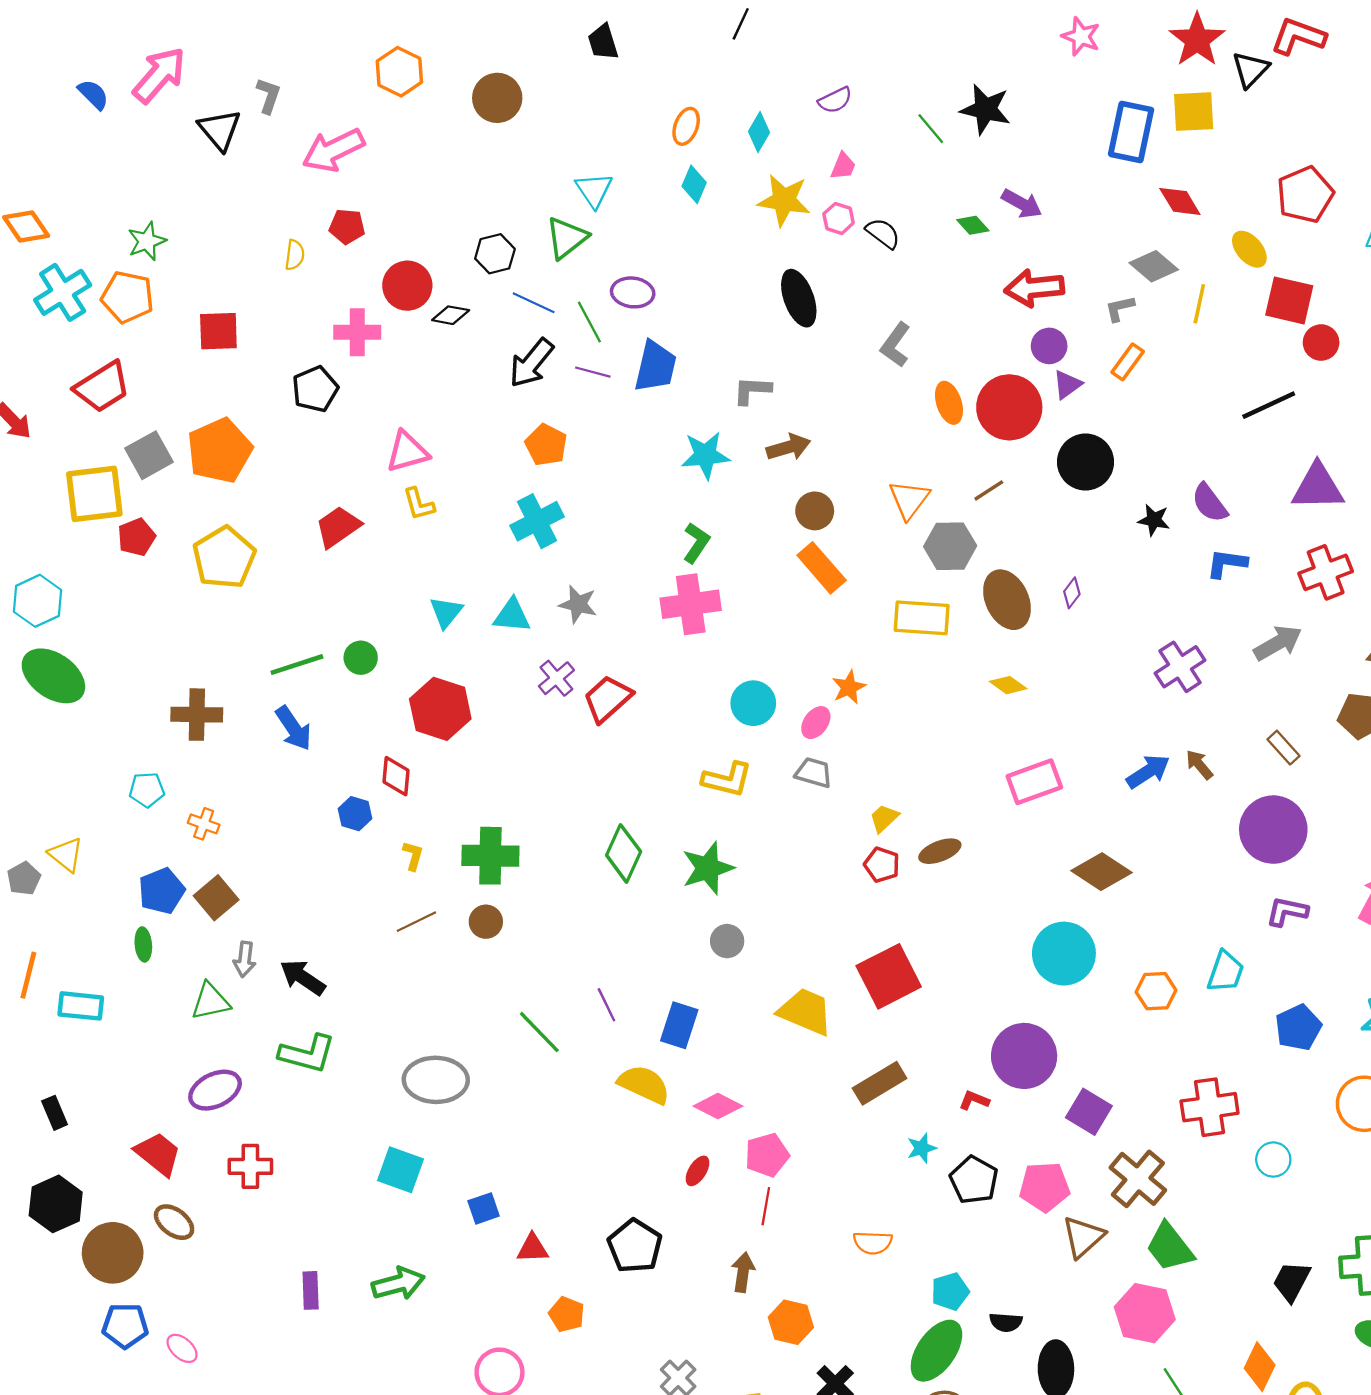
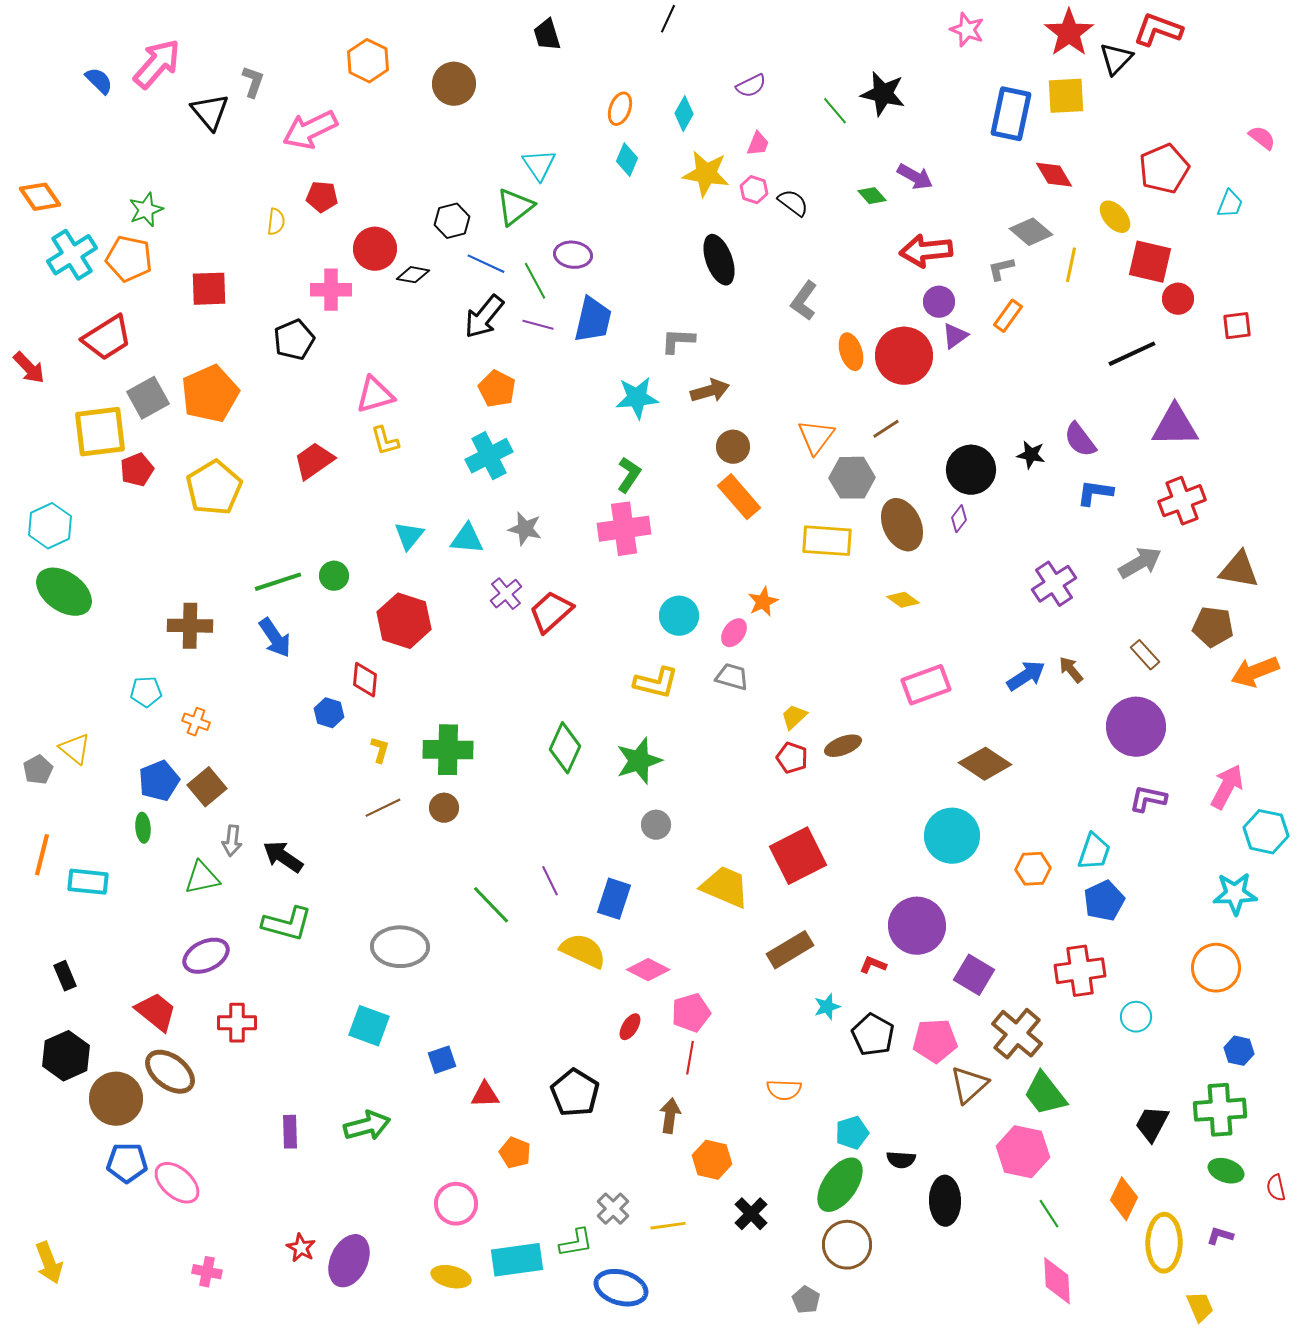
black circle: (1086, 462) -> (971, 470), moved
blue pentagon: (1298, 1028) -> (1104, 901), moved
brown ellipse: (174, 1222) -> (170, 1072), size x1.4
pink ellipse: (182, 1348) -> (177, 1183), size x1.6

